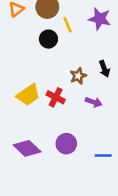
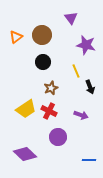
yellow line: (67, 25) -> (76, 71), moved
brown star: (78, 76) -> (51, 88), moved
purple circle: (66, 144) -> (58, 137), moved

